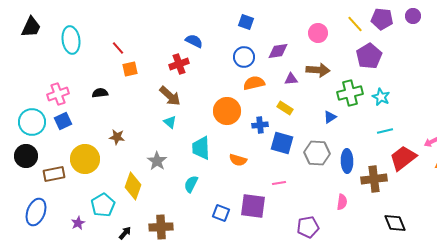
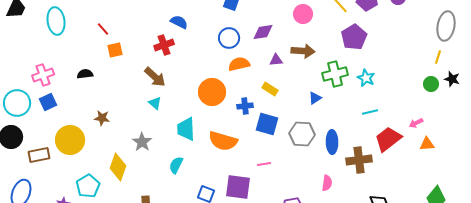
orange semicircle: (238, 160) -> (223, 141), size x1.6

